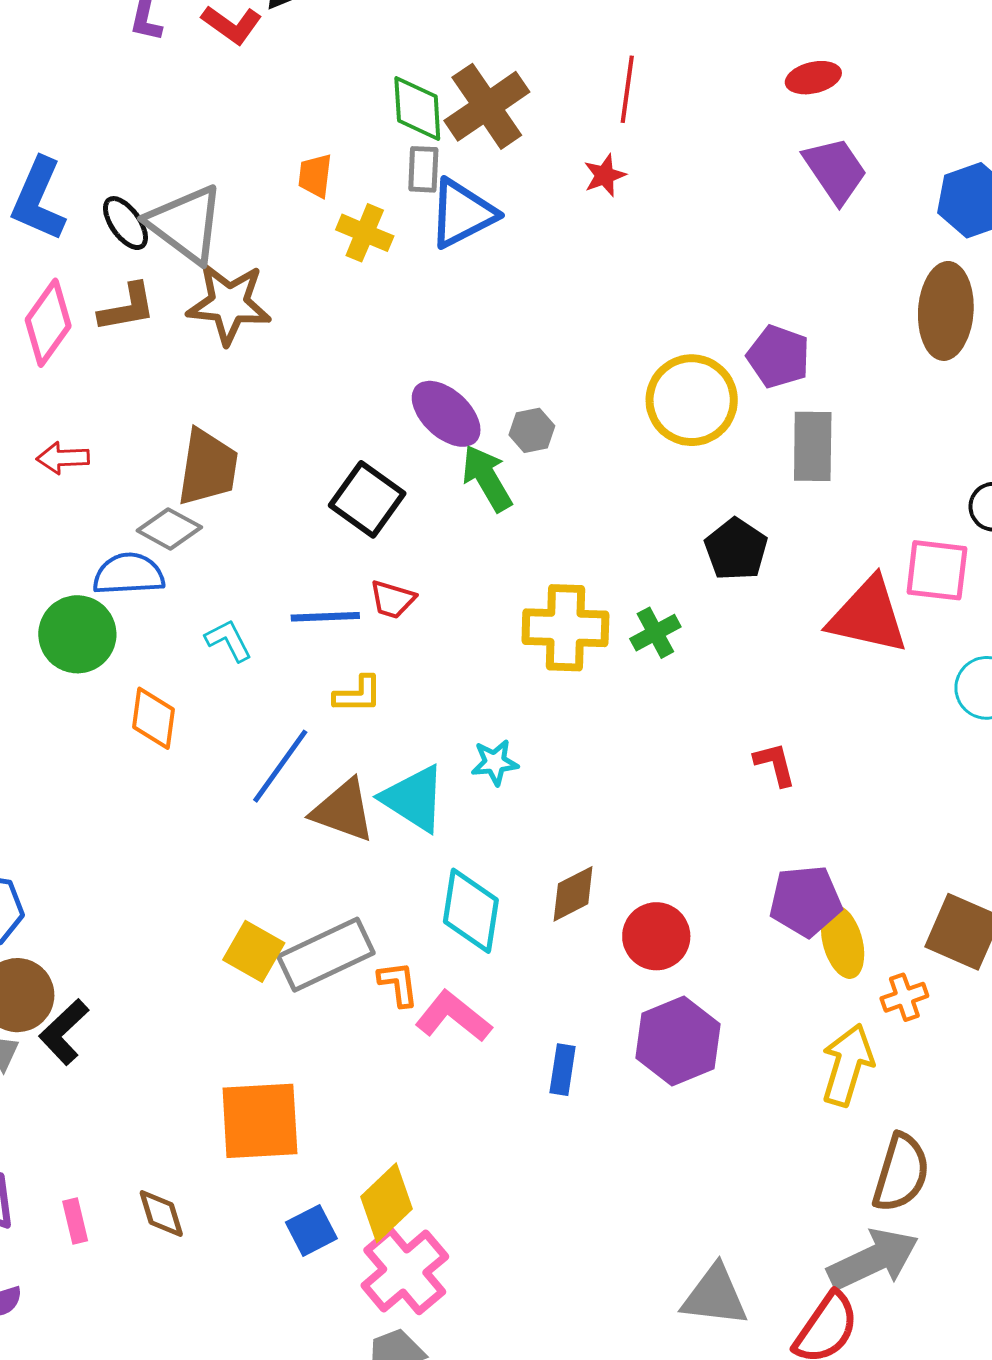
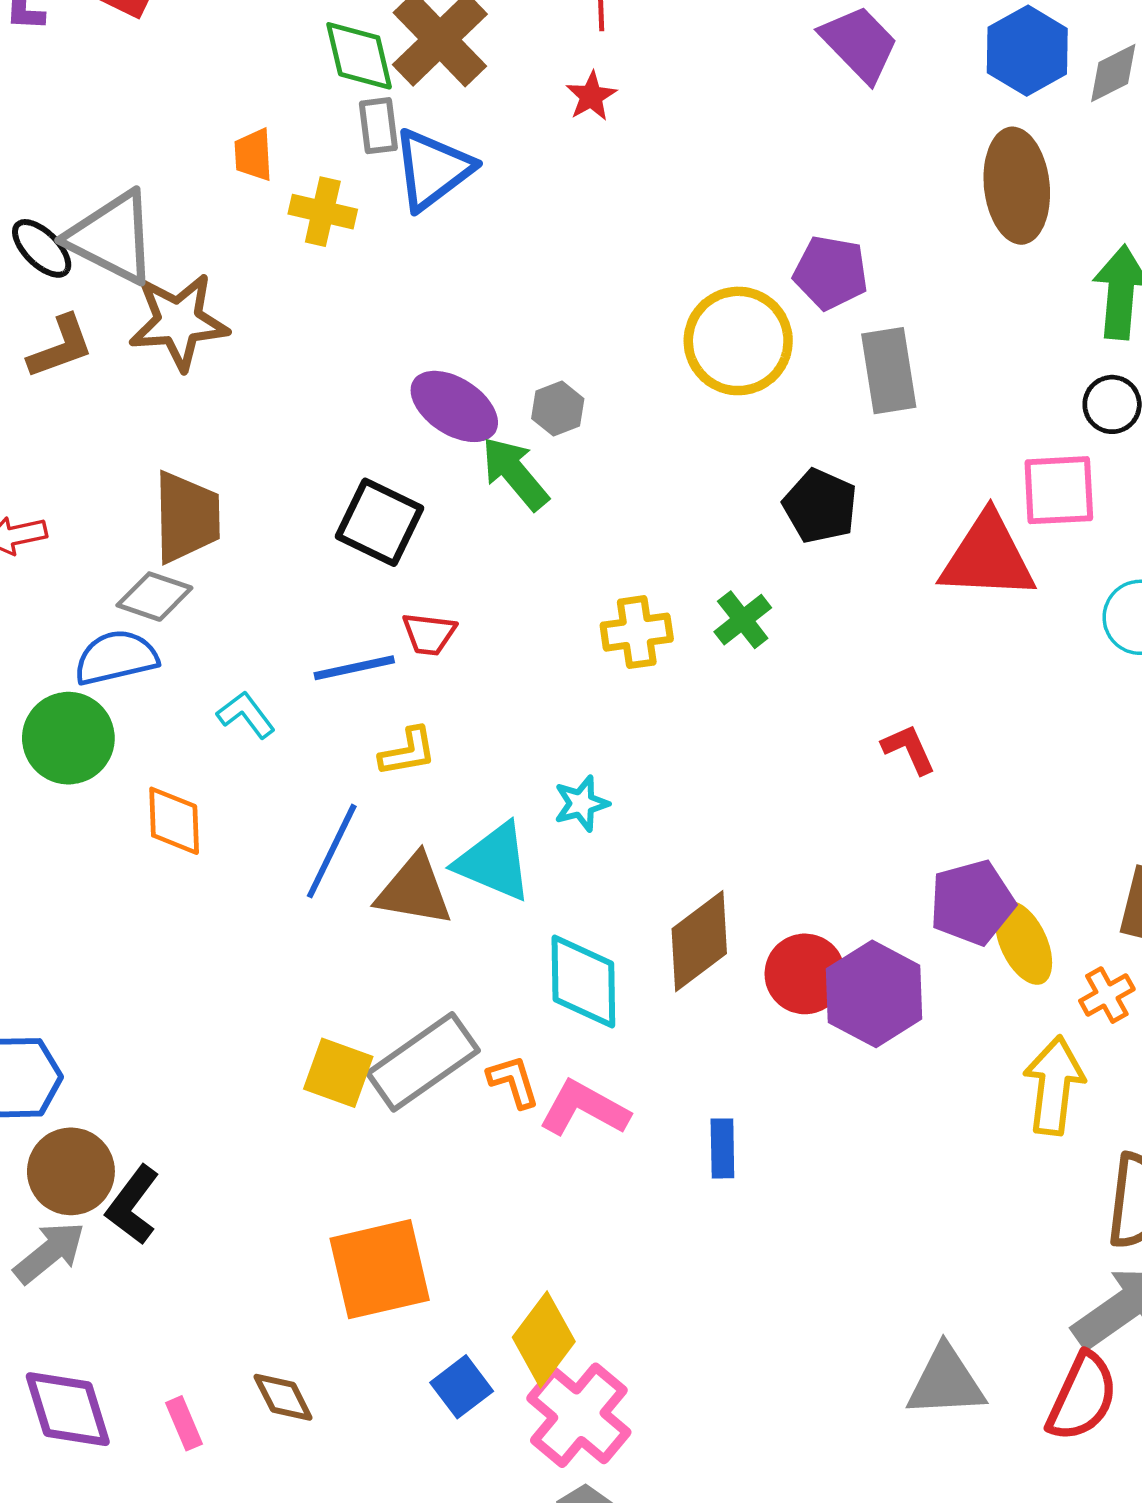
yellow cross: (565, 628) -> (637, 632), size x0.7
brown diamond: (573, 894) -> (699, 941), size x1.4
purple hexagon: (678, 1041) -> (874, 994), moved

